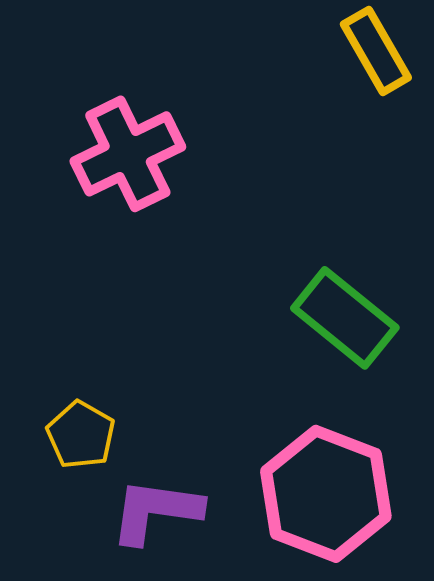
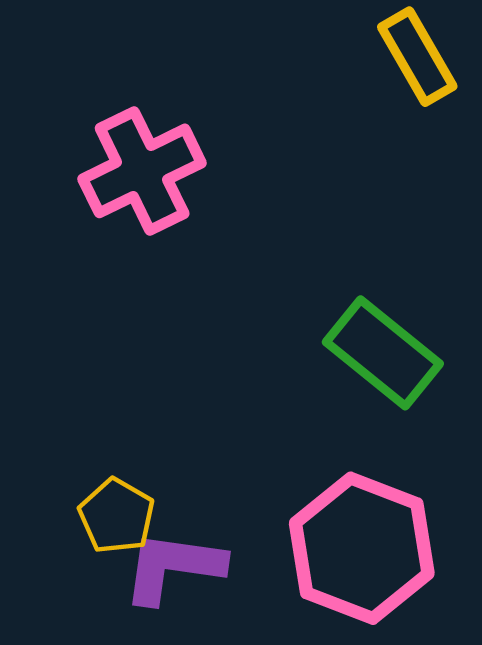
yellow pentagon: (81, 435) -> (117, 516), moved

